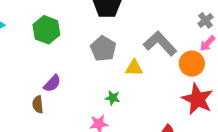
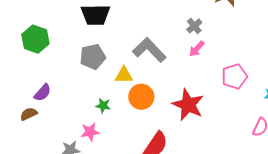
gray pentagon: (103, 49) -> (93, 57), turned 30
orange circle: (192, 64) -> (141, 97), moved
brown semicircle: (38, 104) -> (29, 114), turned 72

